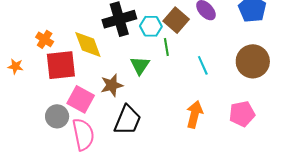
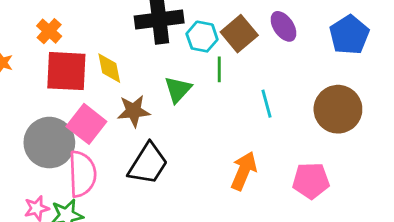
yellow diamond: (88, 45) -> (109, 68), moved, size x0.7
gray circle: (57, 116) -> (49, 143), size x1.5

